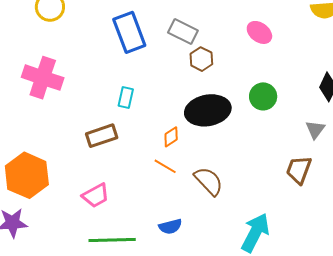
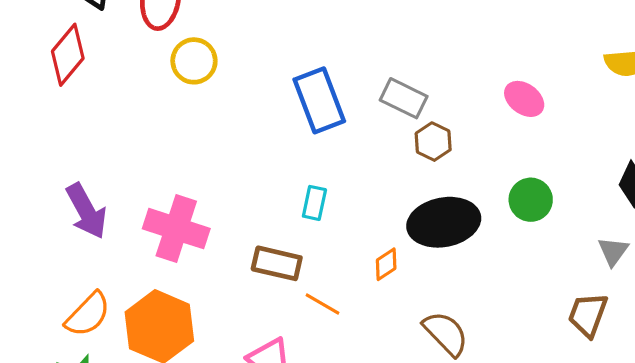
pink cross: (43, 78) -> (176, 229), moved
brown rectangle: (102, 136) -> (277, 263), turned 32
orange line: (165, 166) -> (322, 304), moved

